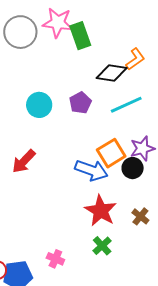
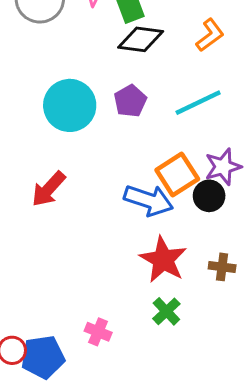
black diamond: (112, 73) -> (141, 39), moved
cyan circle: (39, 105) -> (70, 105), size x1.4
brown cross: (140, 216) -> (222, 267), turned -30

